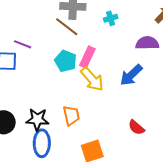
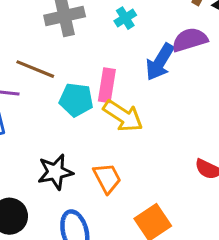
brown line: (67, 27) -> (35, 69), moved
blue arrow: (131, 75) -> (160, 62), moved
black star: (37, 119) -> (55, 172), moved

